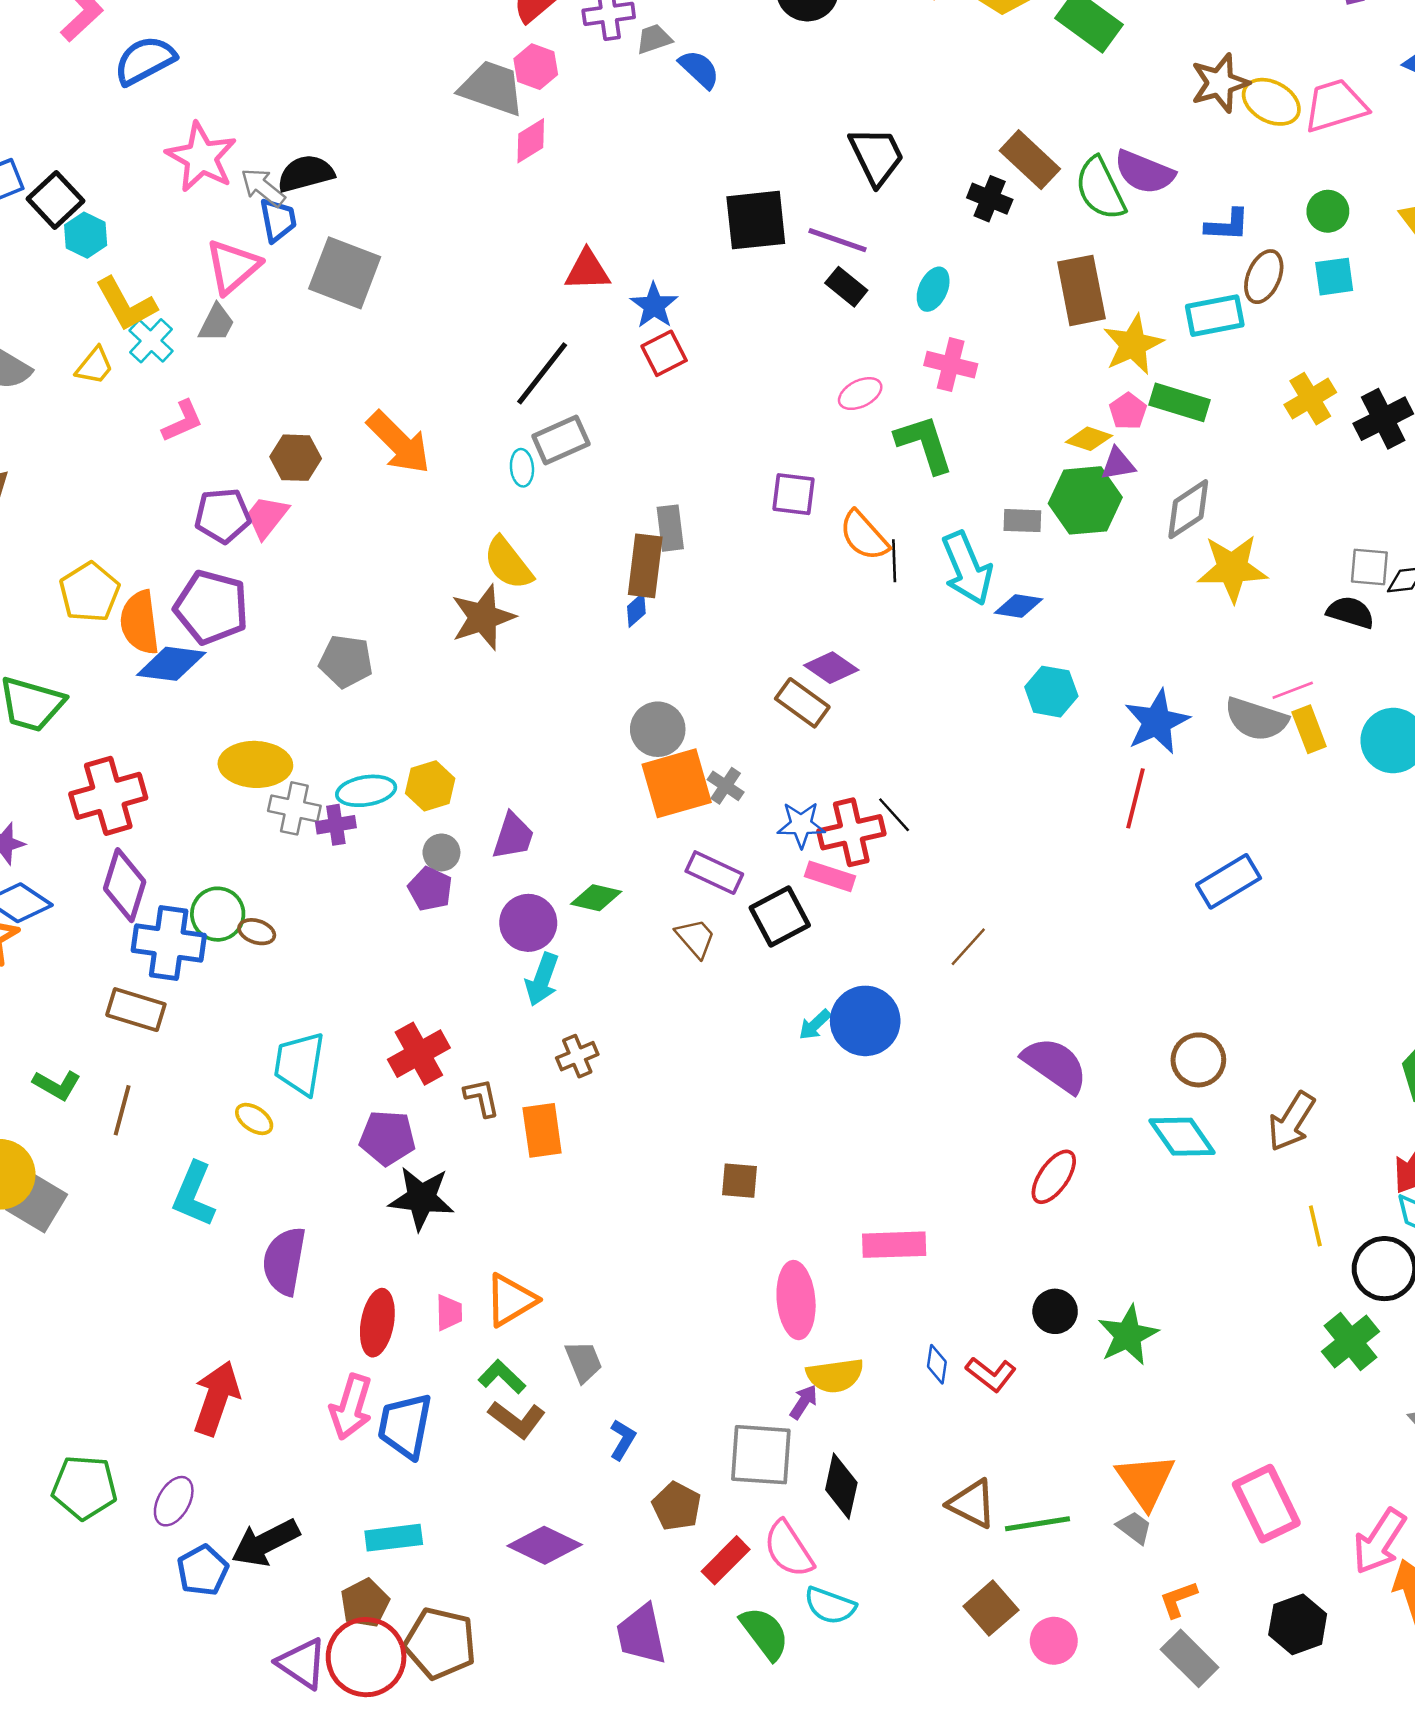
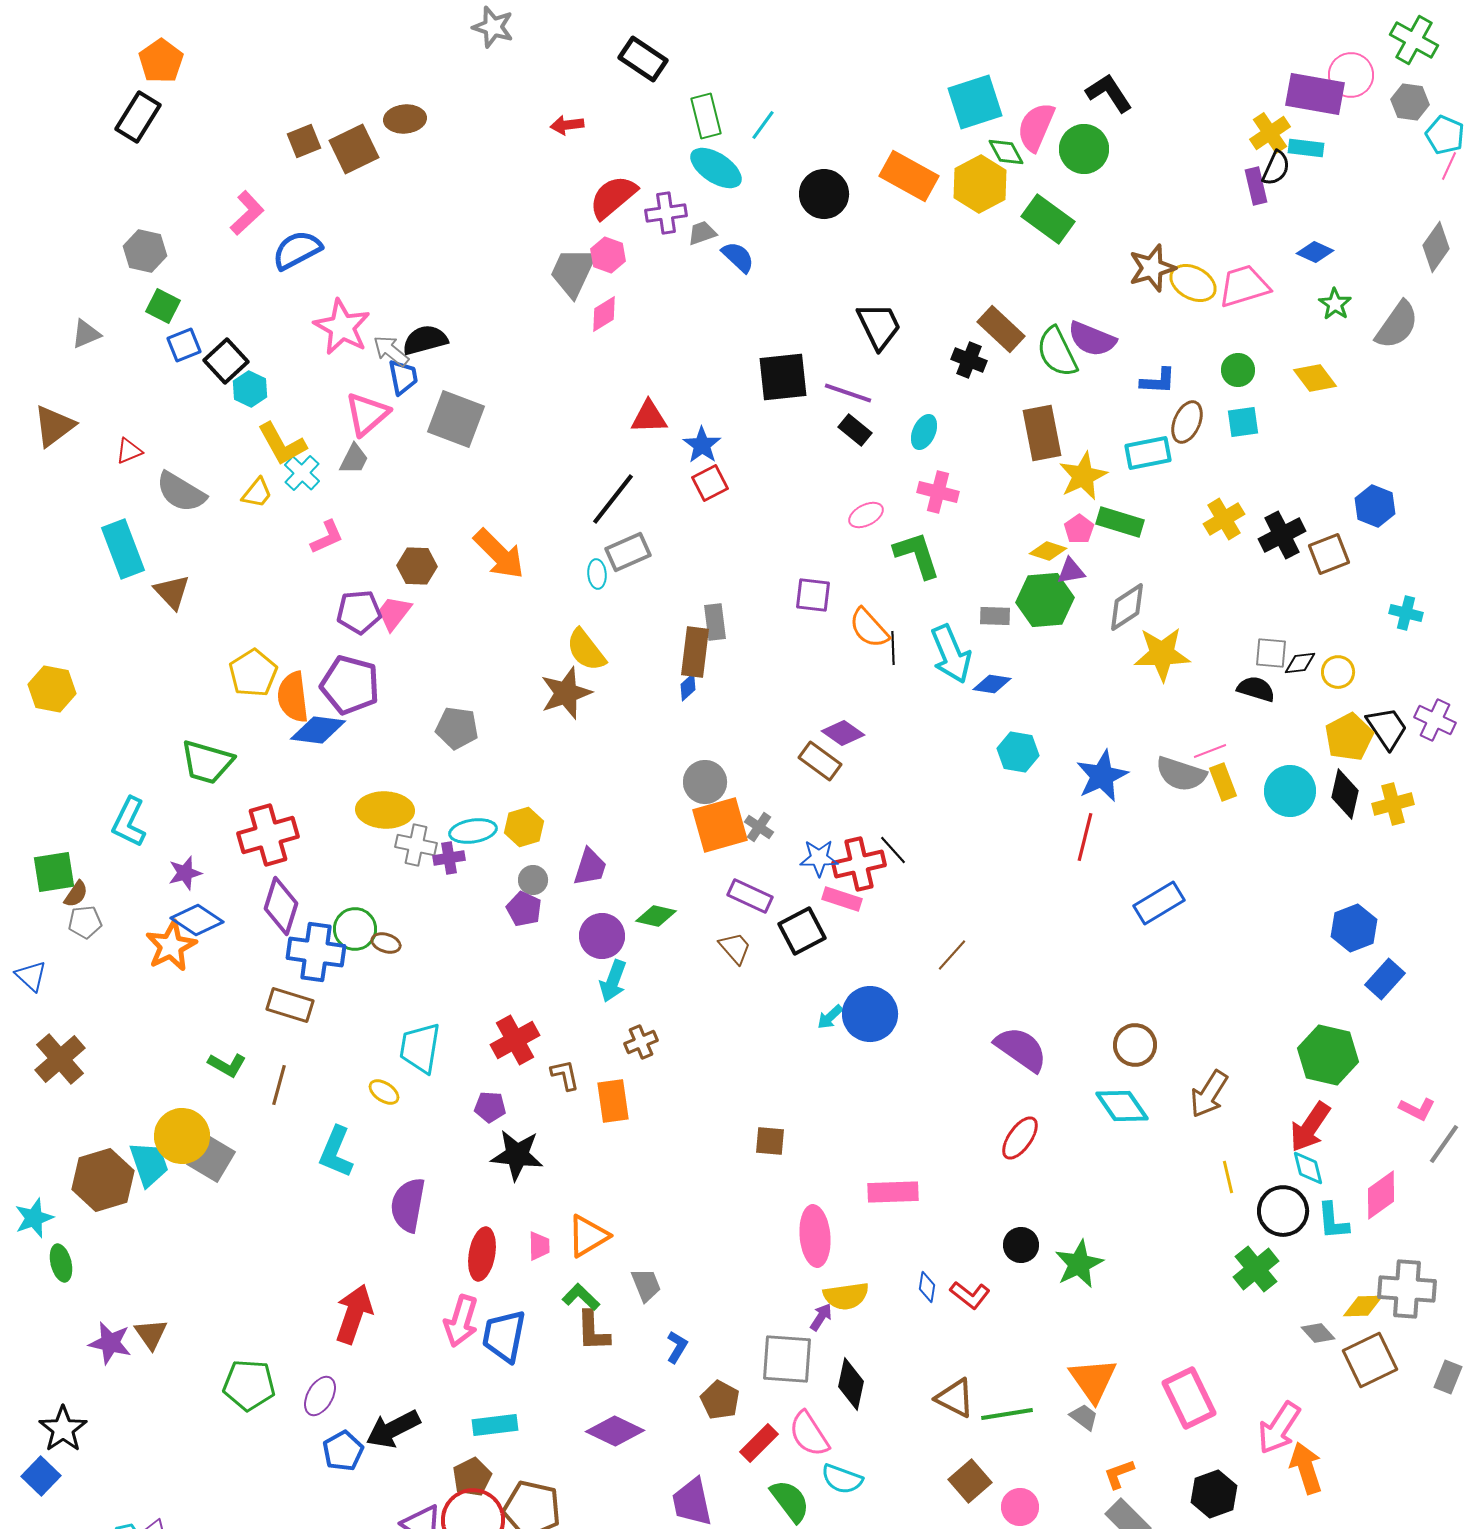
gray trapezoid: (492, 88) -> (573, 272), turned -84
purple pentagon: (387, 1138) -> (490, 1107), size x0.7
brown L-shape: (517, 1419) -> (593, 1331), turned 51

